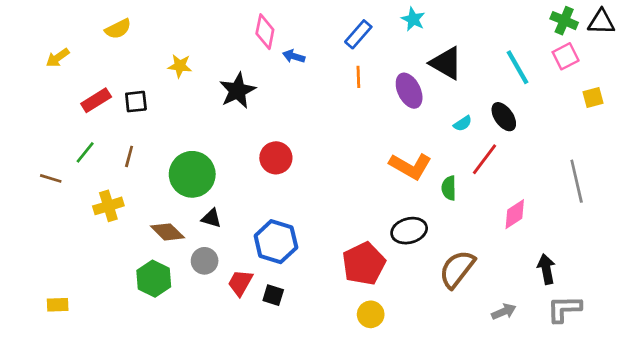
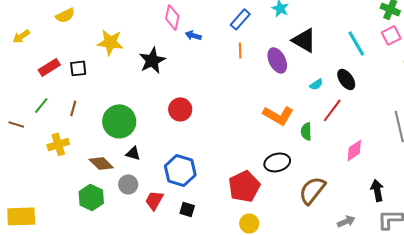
yellow star: (180, 66) -> (110, 42), size x1.5
black square: (273, 295) -> (187, 209), moved
yellow rectangle: (58, 305) -> (21, 216), size x1.8

